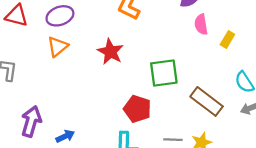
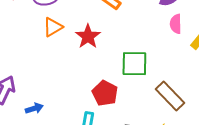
orange triangle: (58, 47) -> (53, 27), moved

